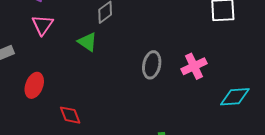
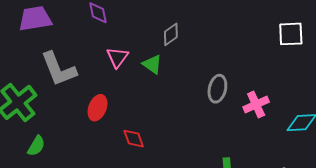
pink triangle: (42, 25) -> (117, 57), moved
pink cross: (194, 66) -> (256, 105), moved

